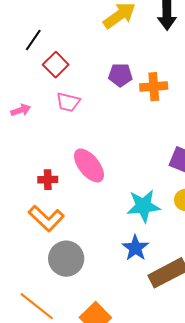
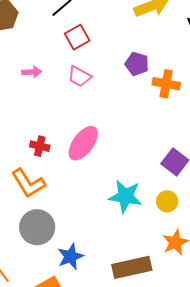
pink ellipse: (89, 165) -> (83, 143), turned 60
blue star: (135, 248) -> (70, 256), moved

